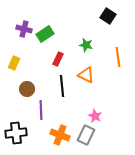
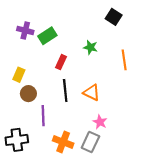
yellow rectangle: (14, 63) -> (19, 75), moved
orange triangle: (86, 75) -> (92, 93), moved

